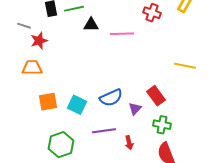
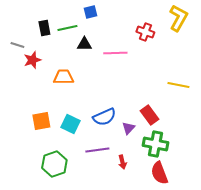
orange trapezoid: (32, 68) -> (63, 77), moved
green cross: (162, 125) -> (155, 144), size x1.4

